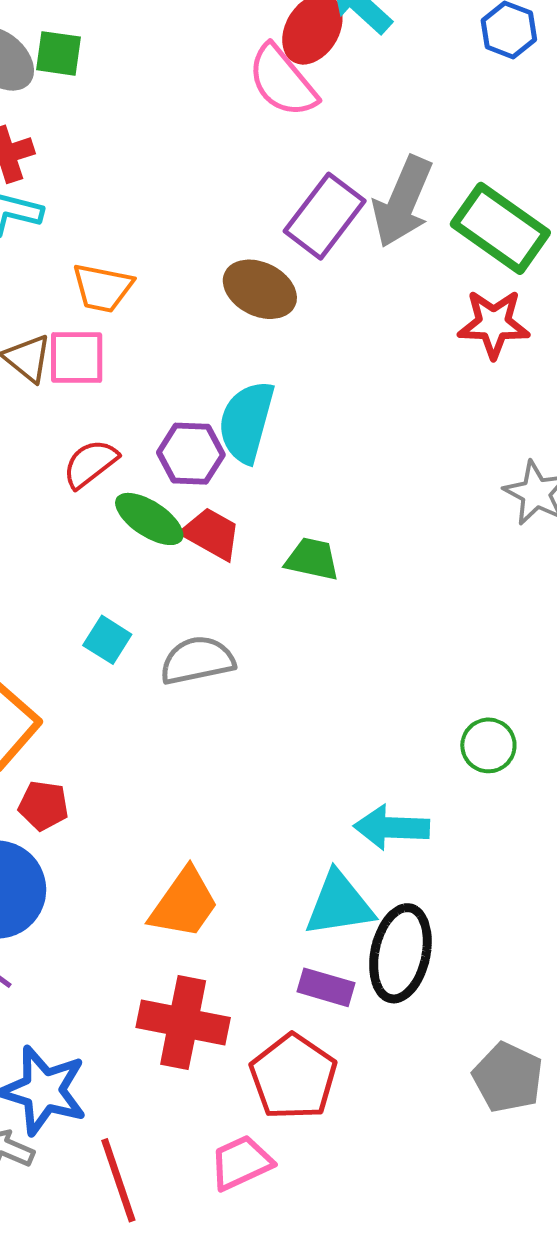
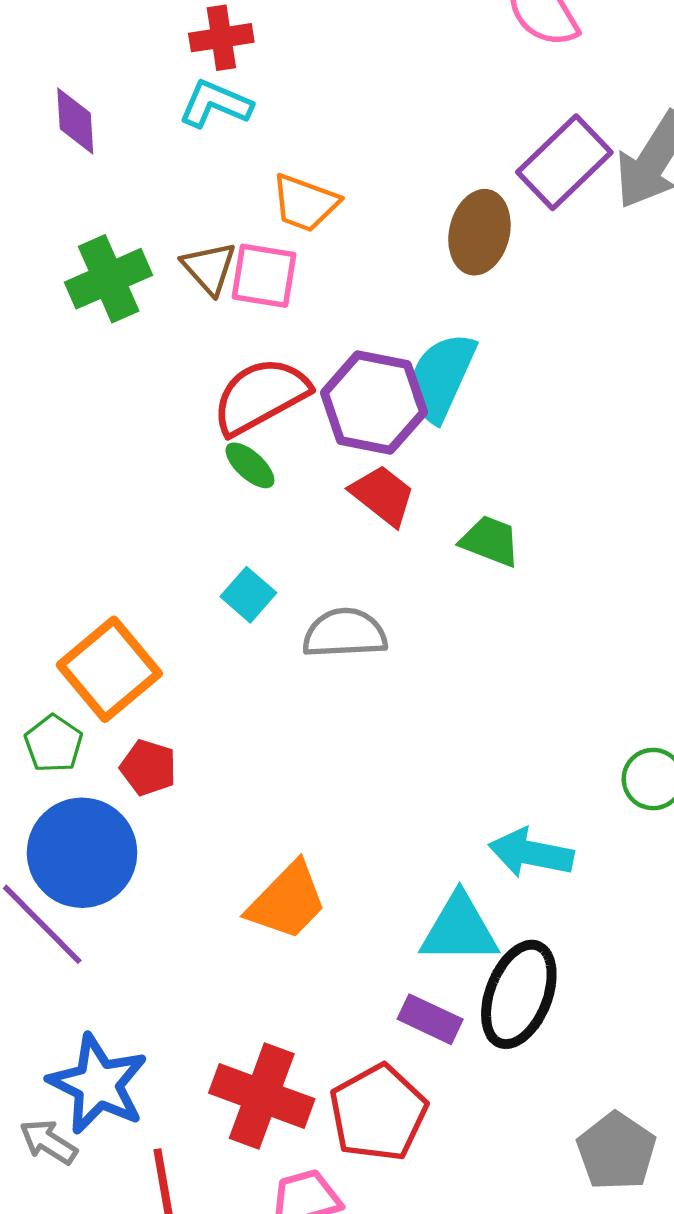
brown ellipse: (260, 289) -> (479, 232), turned 68
purple hexagon: (191, 454) -> (374, 403), size x1.4
red semicircle: (90, 464) -> (260, 396), size x1.5
green ellipse: (149, 519) -> (250, 465), moved, size x0.7
red cross: (183, 1023) -> (262, 1096), moved

